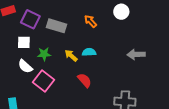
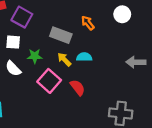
gray rectangle: (57, 26) -> (61, 35), moved
pink square: (44, 81) -> (49, 81), moved

